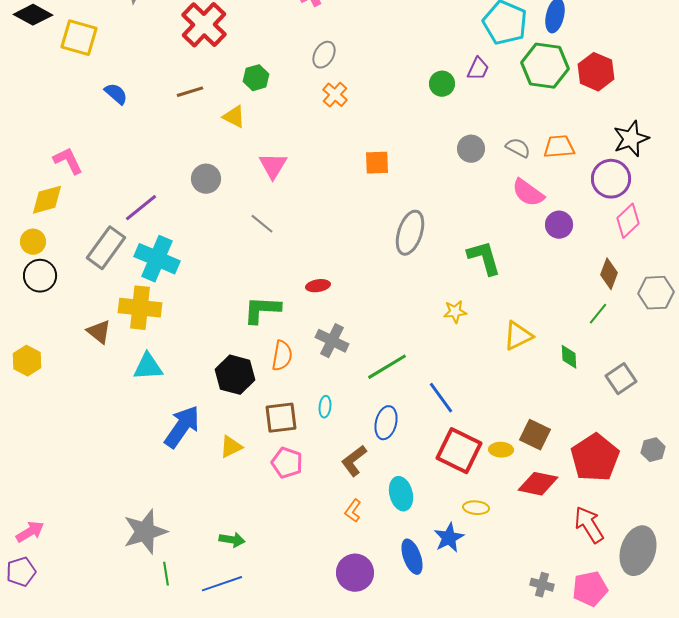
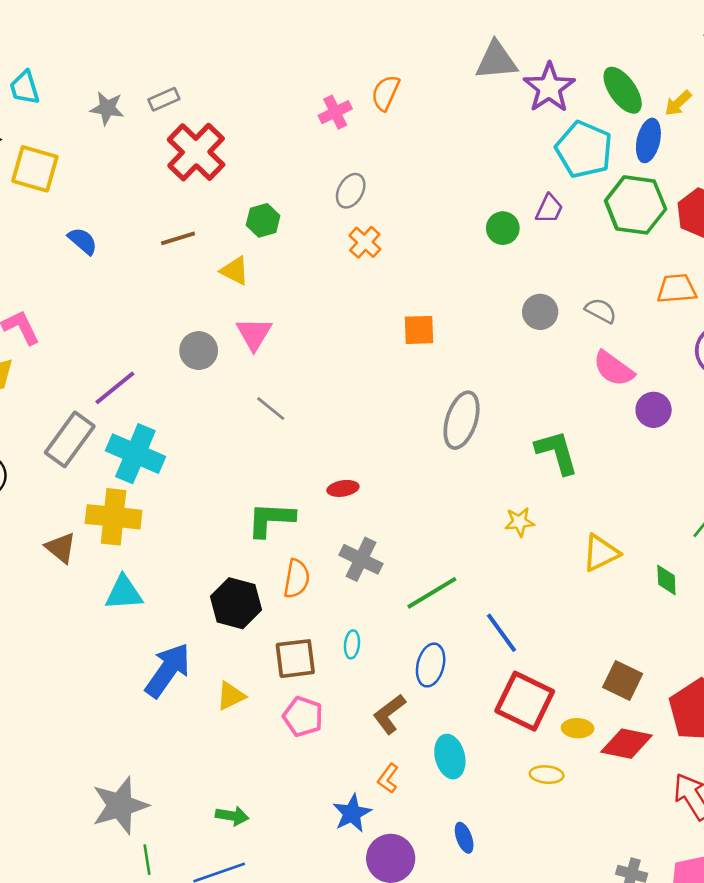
orange trapezoid: (559, 147) -> (677, 289), moved
pink triangle: (273, 166) -> (254, 334), moved
yellow ellipse: (501, 450) -> (578, 728), moved
blue star: (449, 538) -> (352, 813), moved
blue ellipse: (412, 557) -> (464, 838), size x0.7

